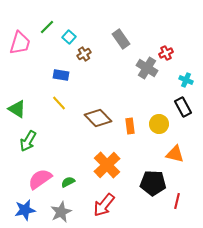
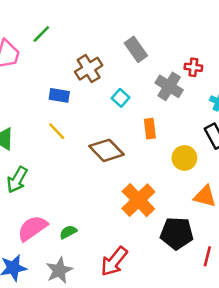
cyan square: (69, 37) -> (121, 98), moved
red cross: (166, 53) -> (193, 67), turned 32
brown cross: (84, 54) -> (89, 69), size x1.5
orange rectangle: (130, 126) -> (150, 129), moved
orange cross: (107, 165) -> (138, 200), moved

